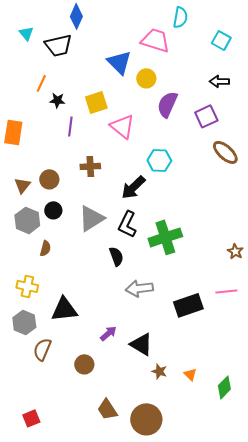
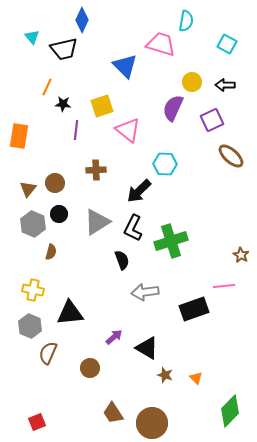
yellow circle: (146, 78) -> (192, 82), moved
pink line: (226, 291) -> (224, 286), moved
green diamond: (224, 387) -> (230, 411), moved, size x1.4

